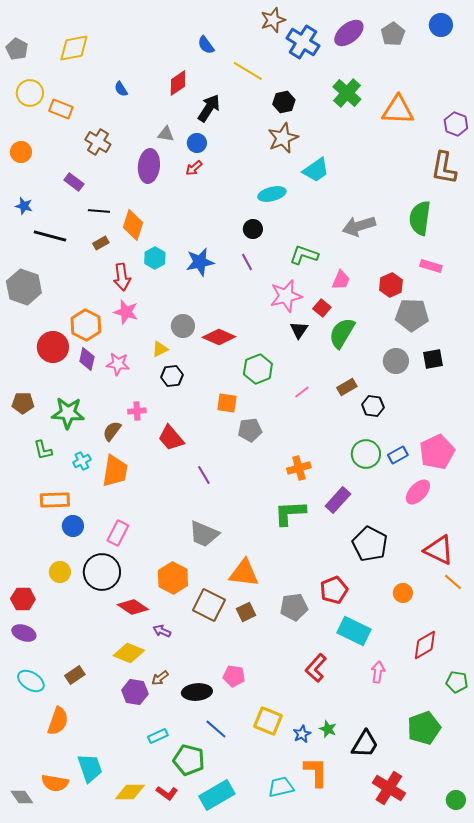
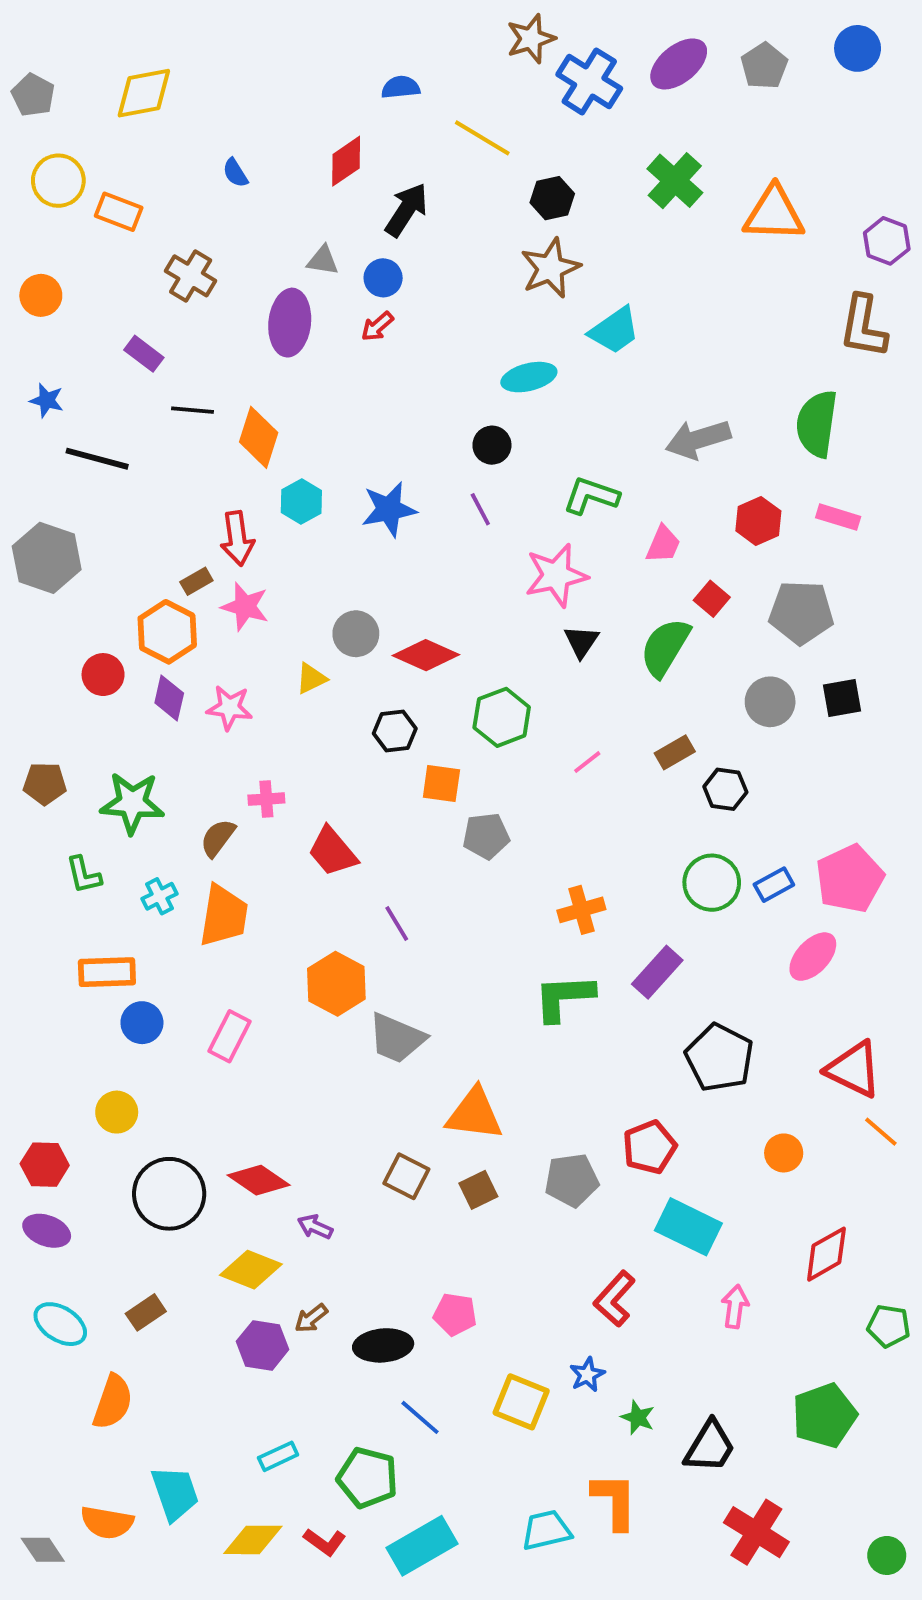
blue semicircle: (206, 45) -> (401, 87), turned 120
brown rectangle: (101, 243) -> (196, 581), moved
red hexagon: (391, 285) -> (758, 521), moved
red square: (322, 308) -> (712, 599), moved
red circle: (53, 347) -> (103, 675), size x0.7
black hexagon: (172, 376) -> (395, 731), moved
black circle: (102, 572) -> (169, 1194), moved
orange hexagon: (173, 578) -> (336, 984), moved
brown square: (209, 605) -> (406, 1176), size x0.7
blue star: (302, 734) -> (587, 1375), moved
cyan rectangle: (158, 736) -> (278, 1456), moved

